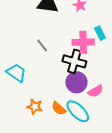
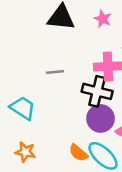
gray line: (42, 46) -> (55, 72), turned -56
orange star: (35, 107) -> (25, 152), moved

